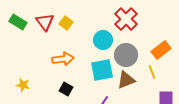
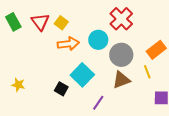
green rectangle: (18, 22) -> (13, 22), turned 30
orange arrow: (63, 59) -> (68, 44), moved
cyan square: (102, 70) -> (82, 75), moved, turned -35

